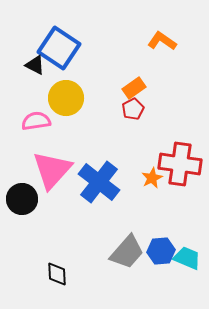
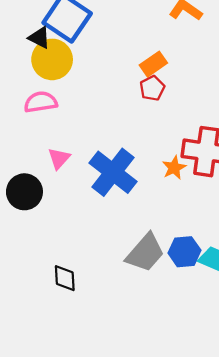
yellow circle: (66, 98) -> (52, 59), moved
pink triangle: (52, 170) -> (59, 158), size x0.5

